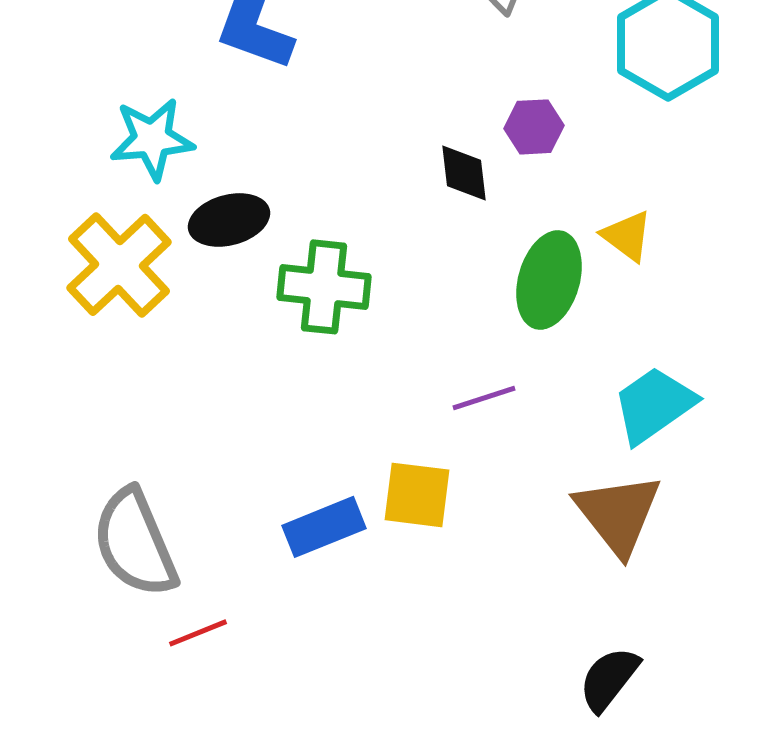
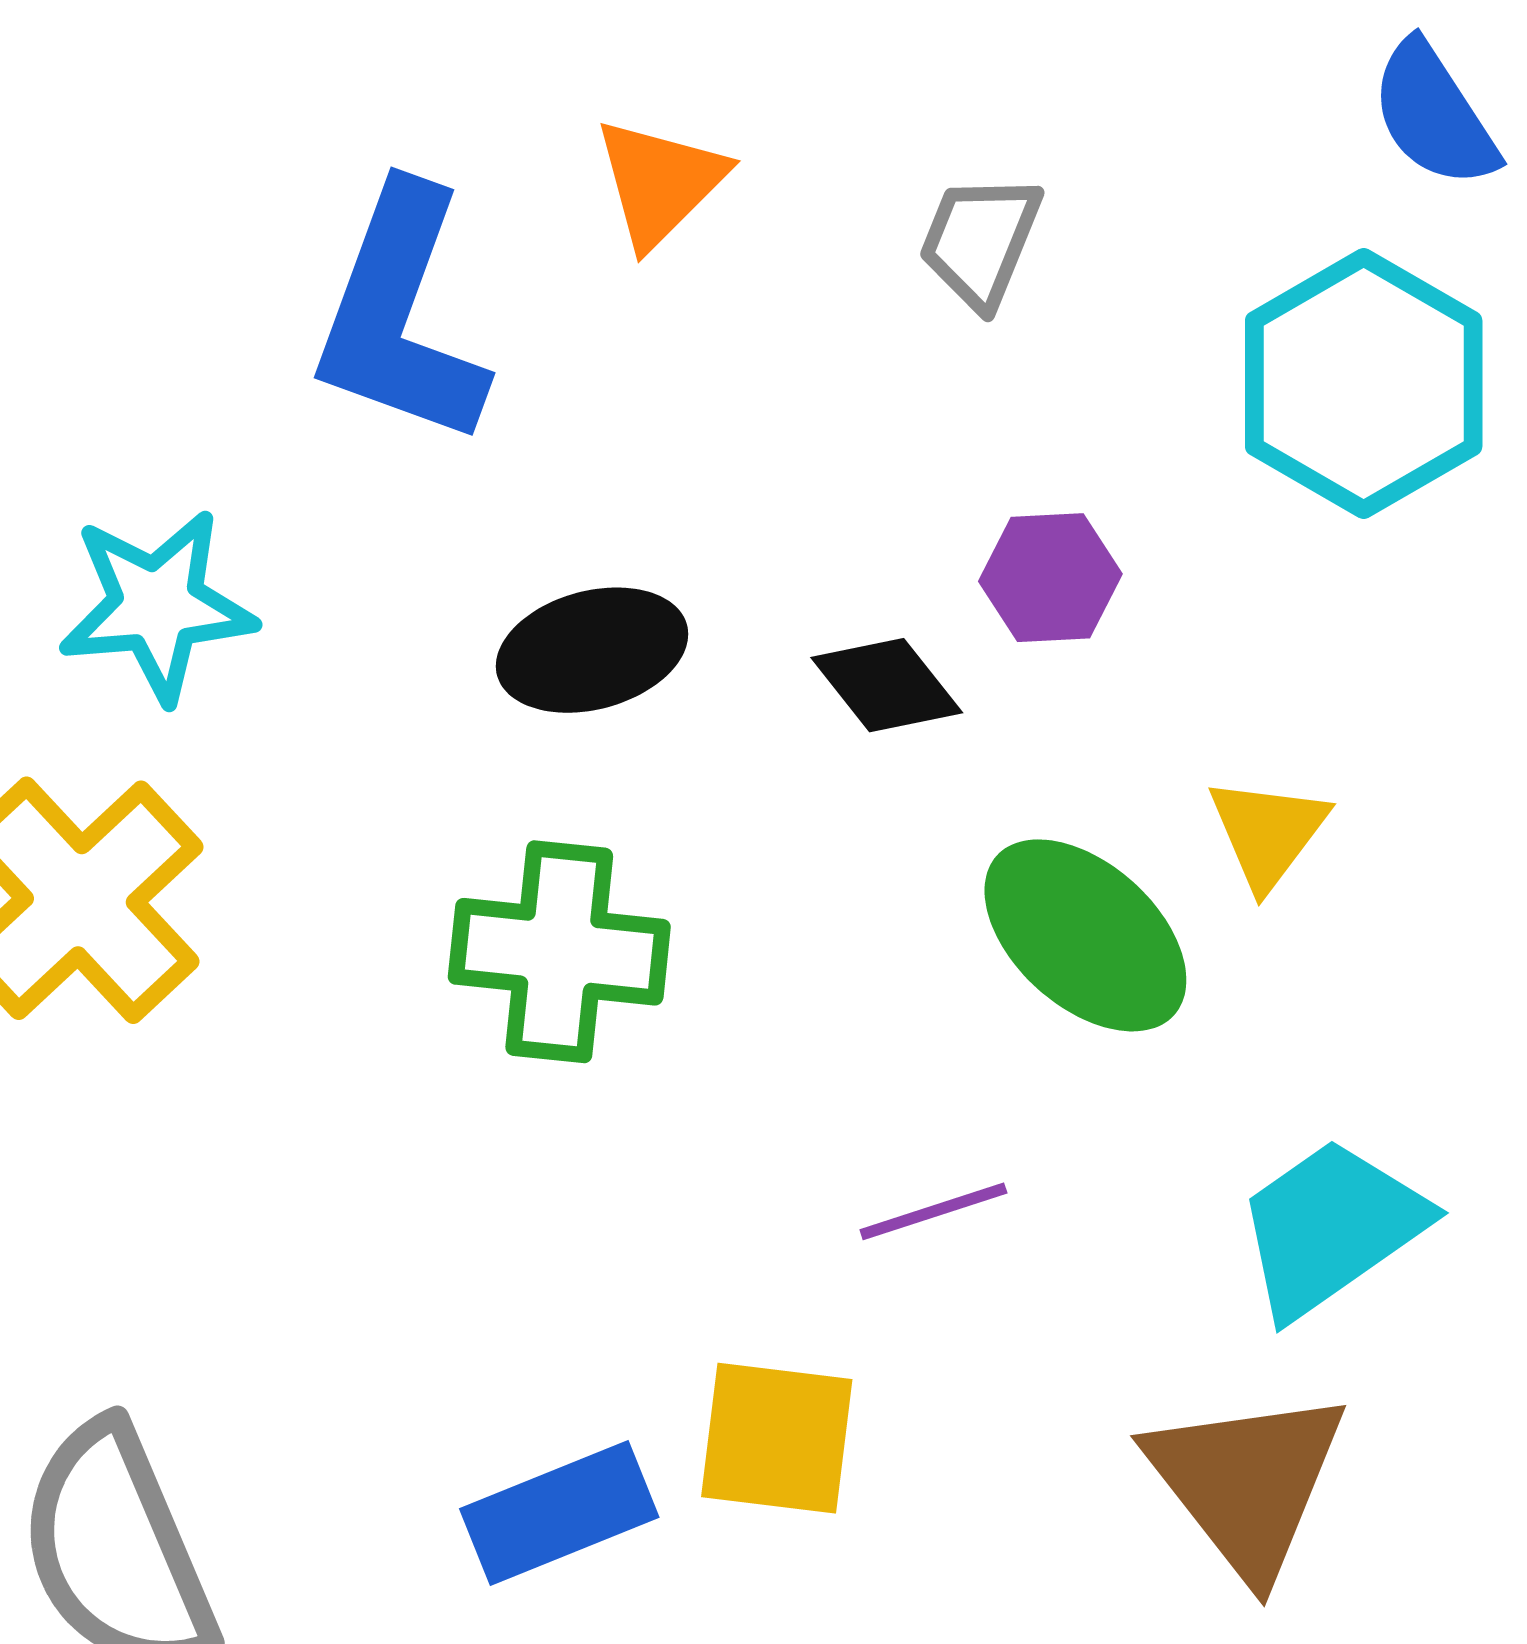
black diamond: (464, 173) -> (887, 685), turned -32
black ellipse: (229, 220) -> (592, 650), moved
yellow triangle: (627, 236) -> (1268, 832), turned 30
green ellipse: (549, 280) -> (1085, 935), turned -64

